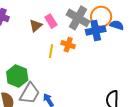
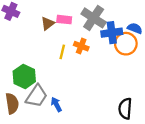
orange circle: (101, 17) -> (126, 44), moved
pink rectangle: (51, 21) -> (64, 20), turned -56

